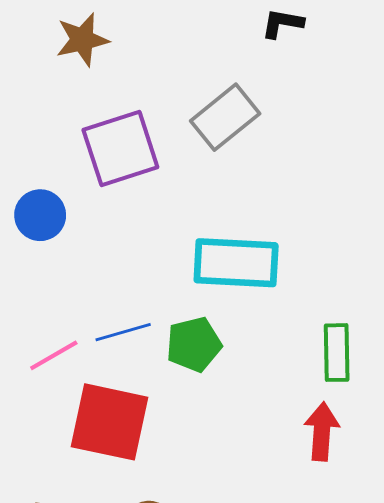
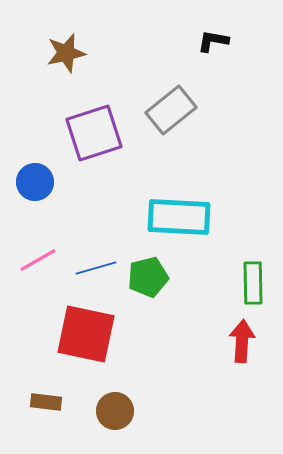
pink line: (54, 355) -> (38, 260), moved

